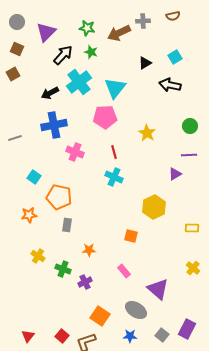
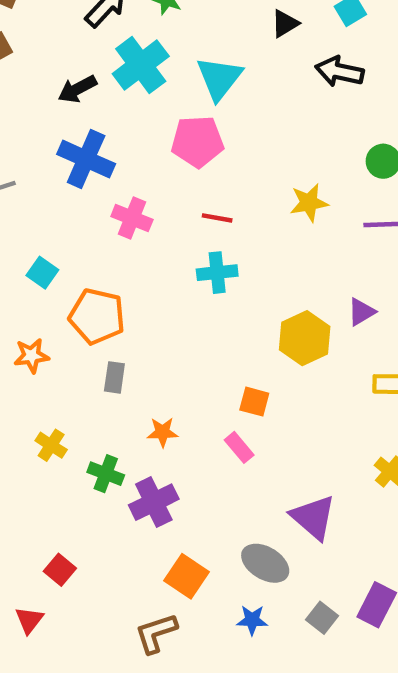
blue cross: (54, 125) -> (86, 159), turned 35
yellow star: (147, 133) -> (309, 203), moved, turned 30
red line: (114, 152) -> (217, 218), turned -64
purple triangle: (175, 174) -> (361, 312), moved
cyan cross: (114, 177) -> (217, 273), turned -30
pink rectangle: (124, 271) -> (239, 447), moved
purple cross: (85, 282) -> (154, 502), size x1.5
red square: (62, 336) -> (60, 570), moved

